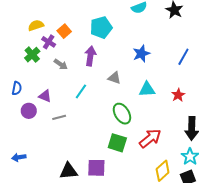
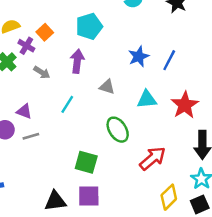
blue line: (183, 57) -> (169, 60), moved
red star: (178, 95) -> (185, 105), size x1.6
gray line: (59, 117) -> (31, 136), moved
green square: (117, 143) -> (86, 162), moved

